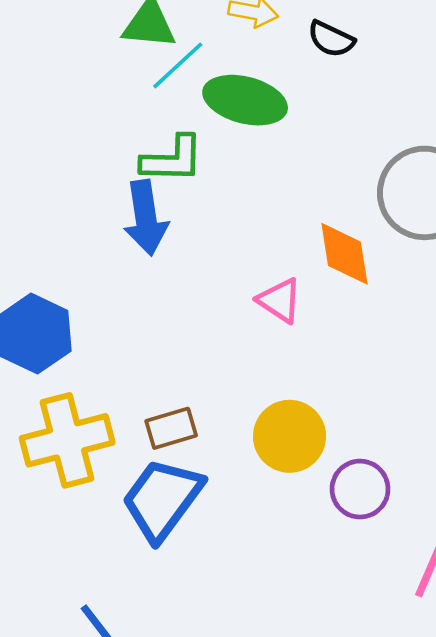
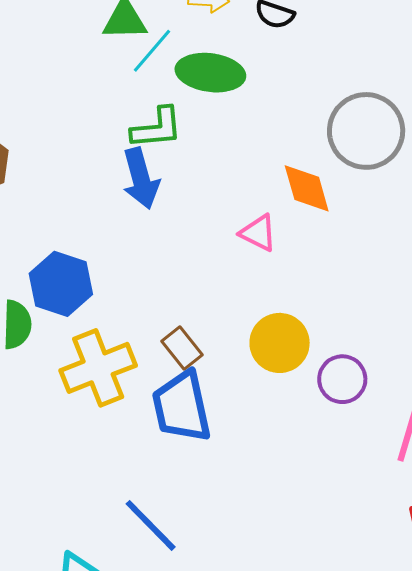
brown rectangle: (171, 428) -> (182, 348), turned 75
blue trapezoid: (162, 499) -> (182, 407), turned -42

